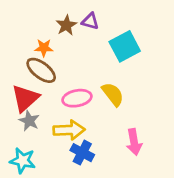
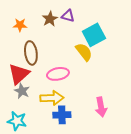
orange star: (44, 48) -> (20, 25), moved
brown ellipse: (41, 70) -> (31, 53), turned 45
yellow semicircle: (113, 94) -> (84, 52), moved
blue cross: (82, 153) -> (62, 115), turned -30

